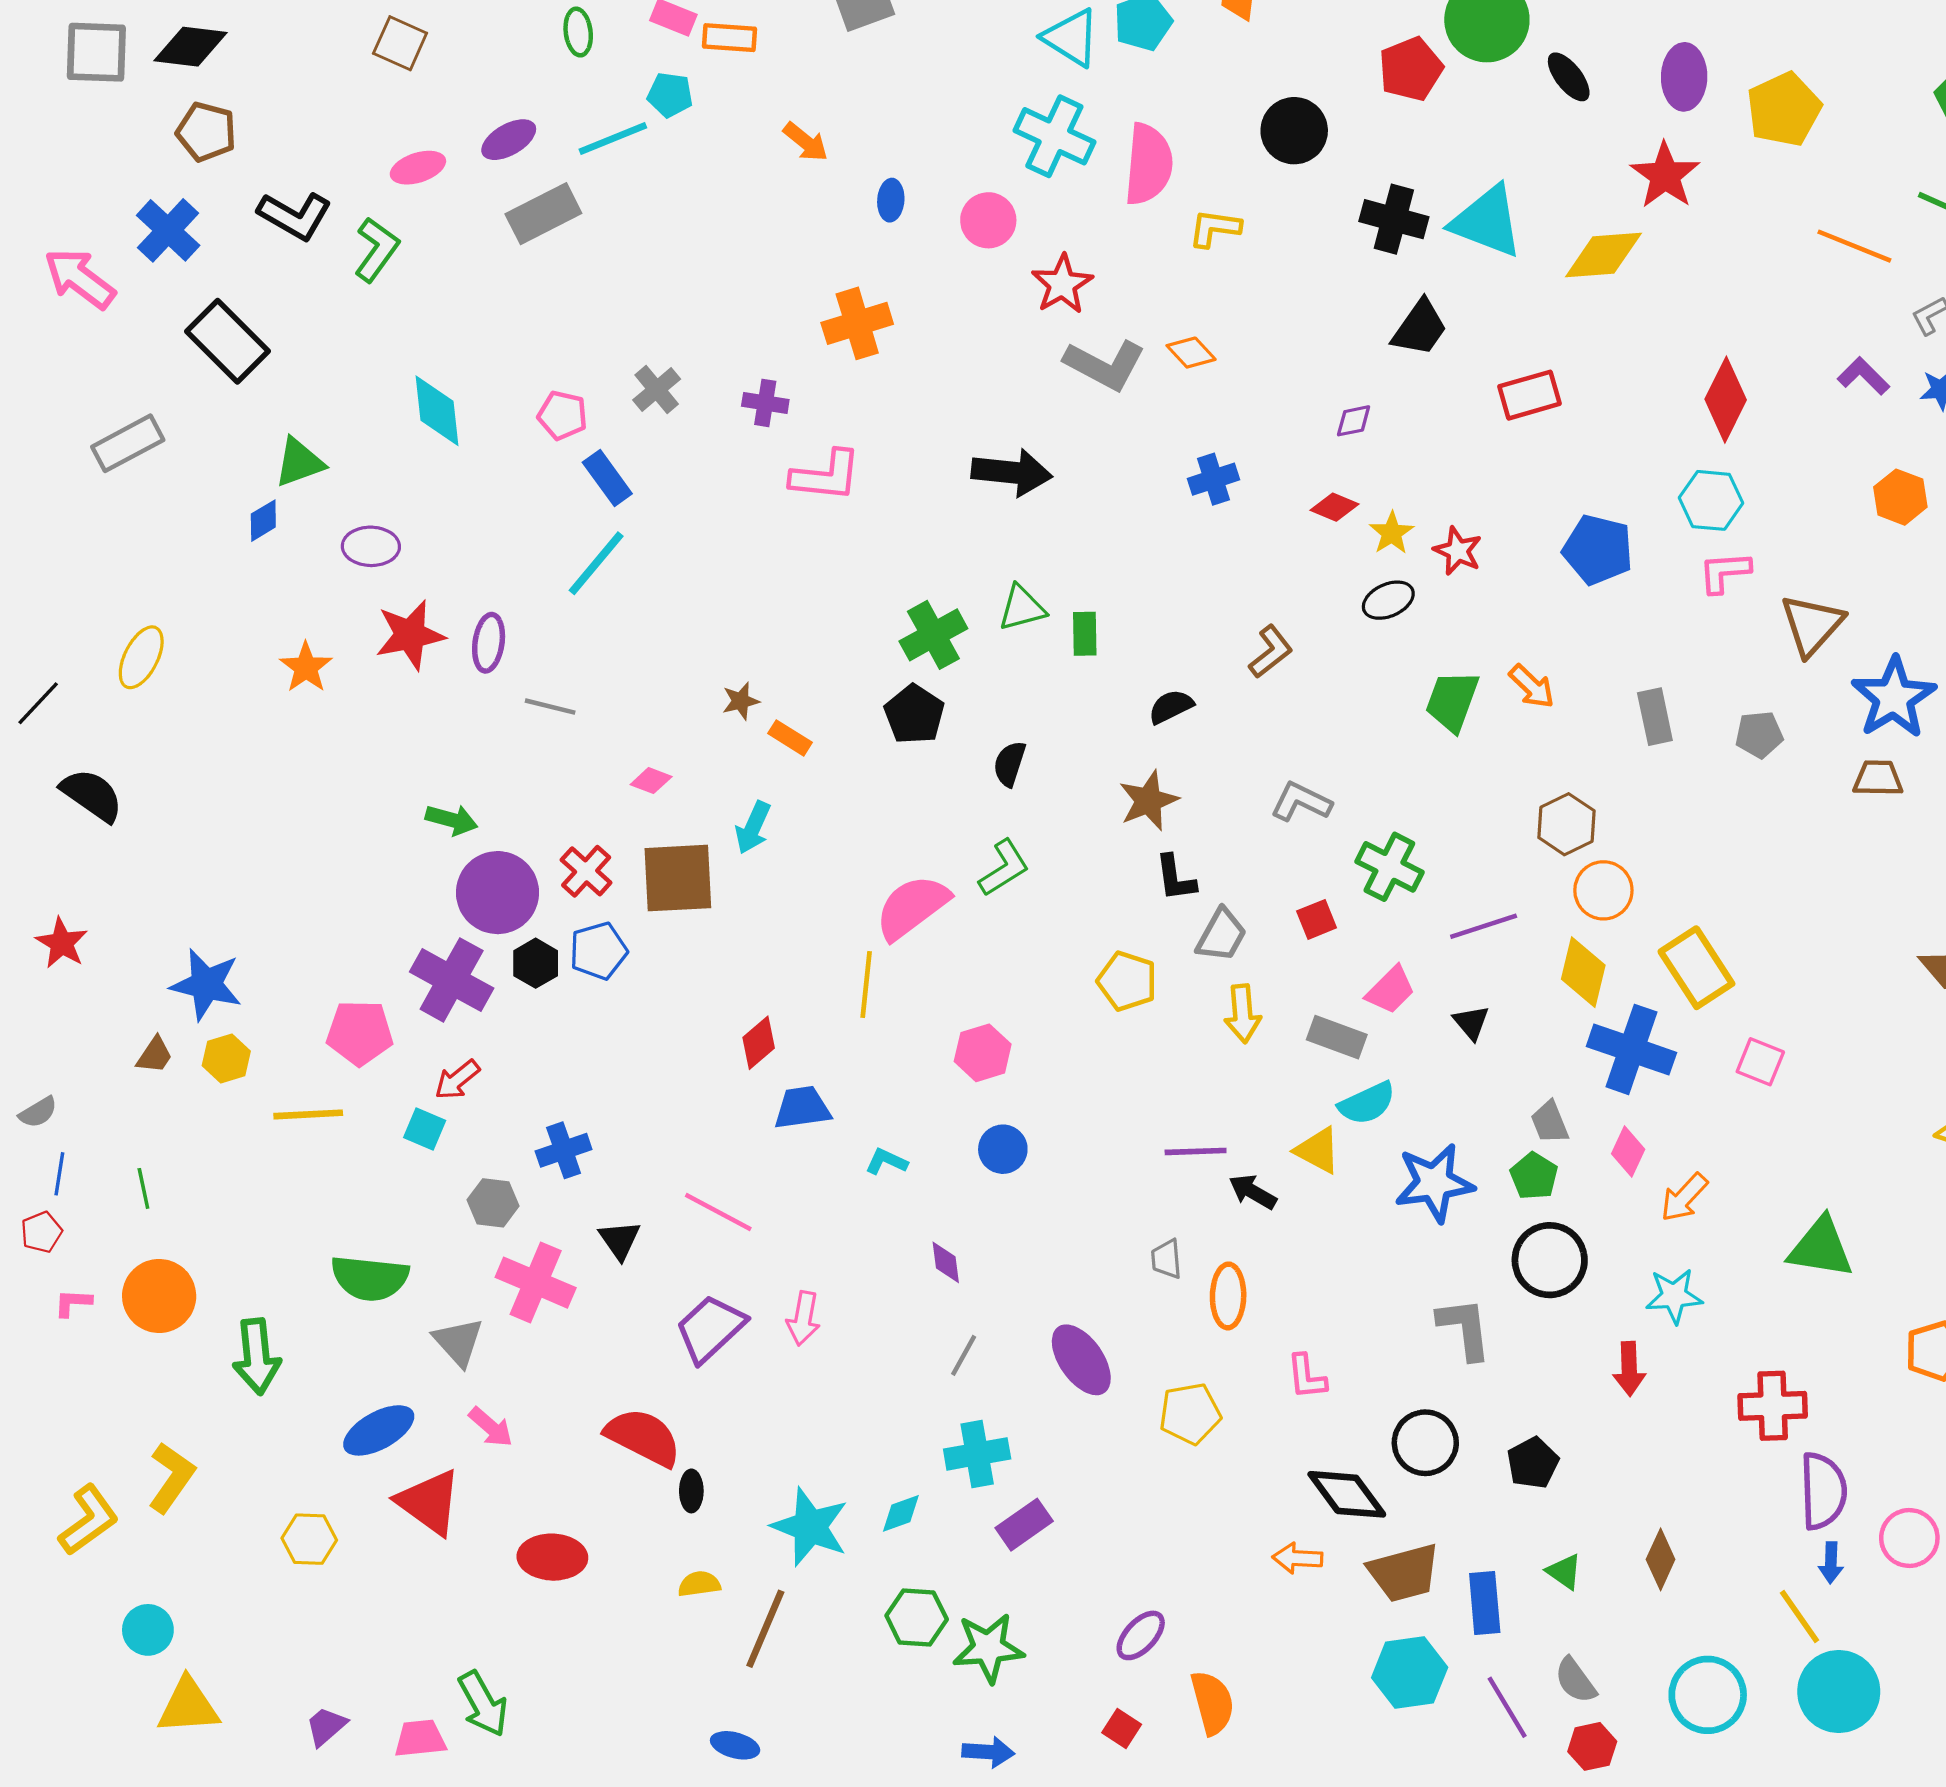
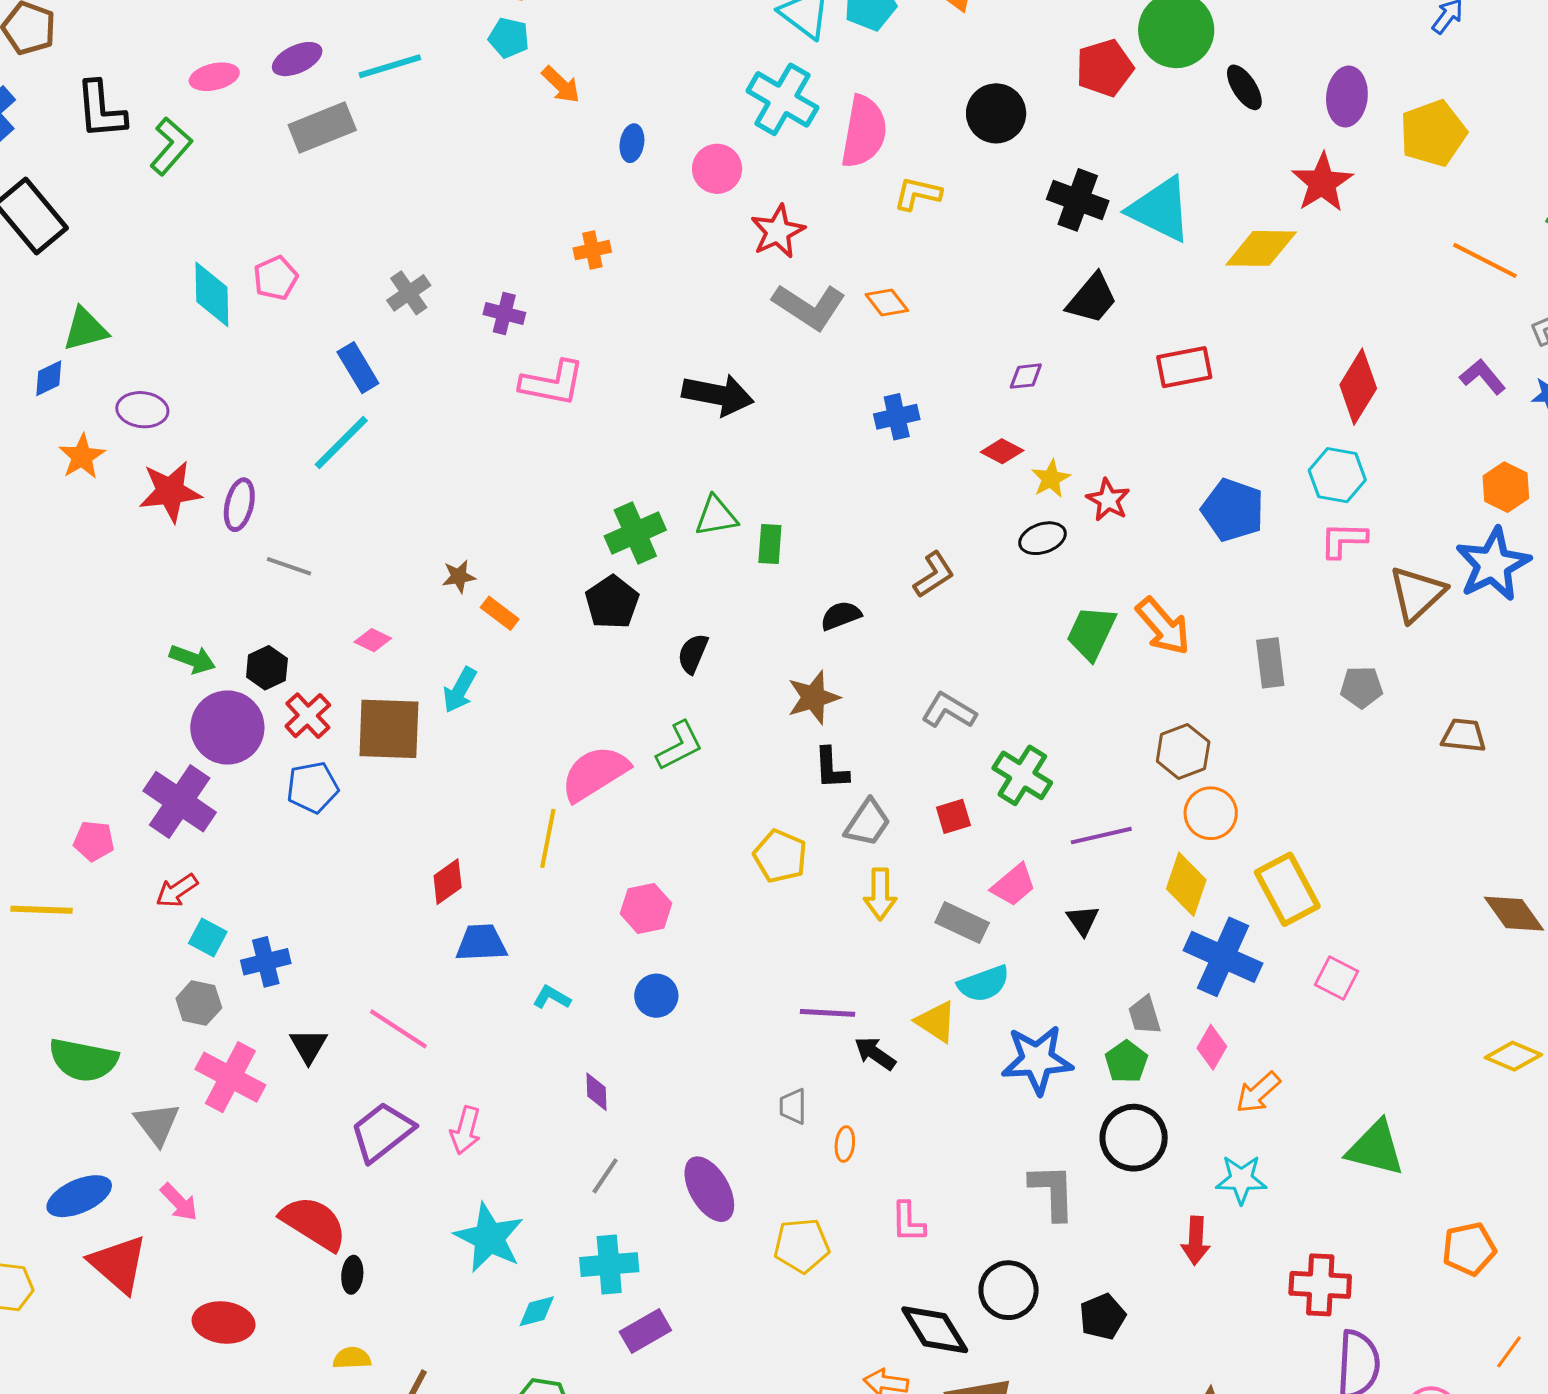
cyan pentagon: (670, 95) -> (509, 38), moved
black L-shape: (295, 216) -> (101, 110), turned 50
orange cross: (857, 323) -> (592, 250), size x0.6
pink pentagon: (562, 415) -> (276, 278), moved, turned 30
orange star: (306, 667) -> (82, 456), moved
orange arrow: (1532, 686) -> (1163, 626), size x1.4
blue star: (1894, 698) -> (1493, 564), moved
black hexagon: (536, 963) -> (267, 668), moved
pink pentagon: (360, 1033) -> (94, 841), size x0.7
cyan square: (425, 1129) -> (208, 938), moved
orange ellipse: (1228, 1296) -> (845, 1144), size x0.6
cyan star: (810, 1527) -> (489, 1238), moved

